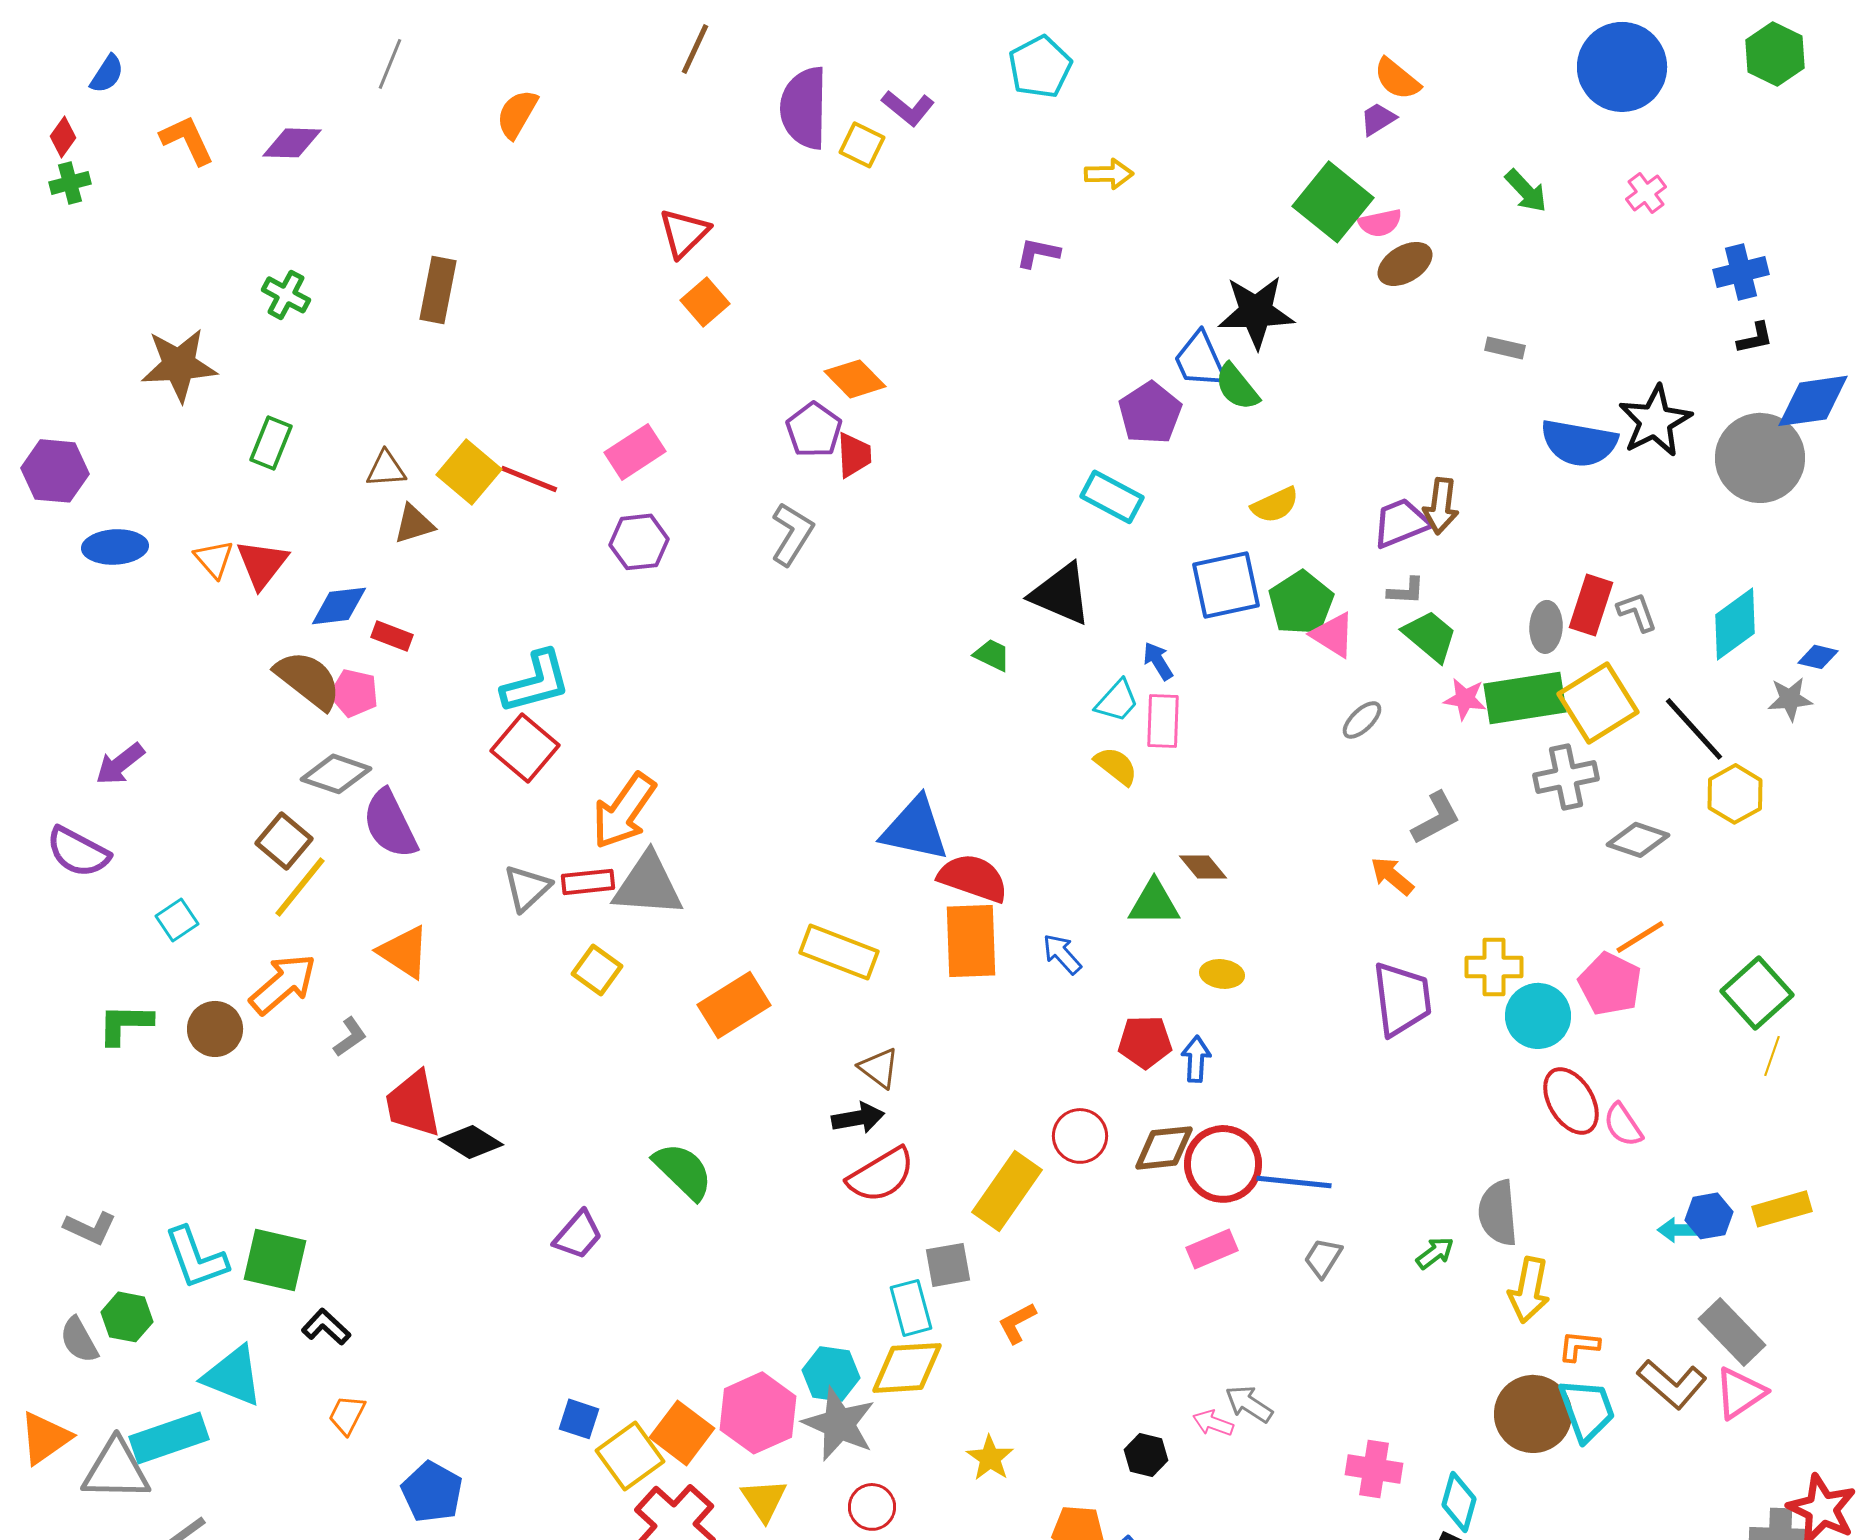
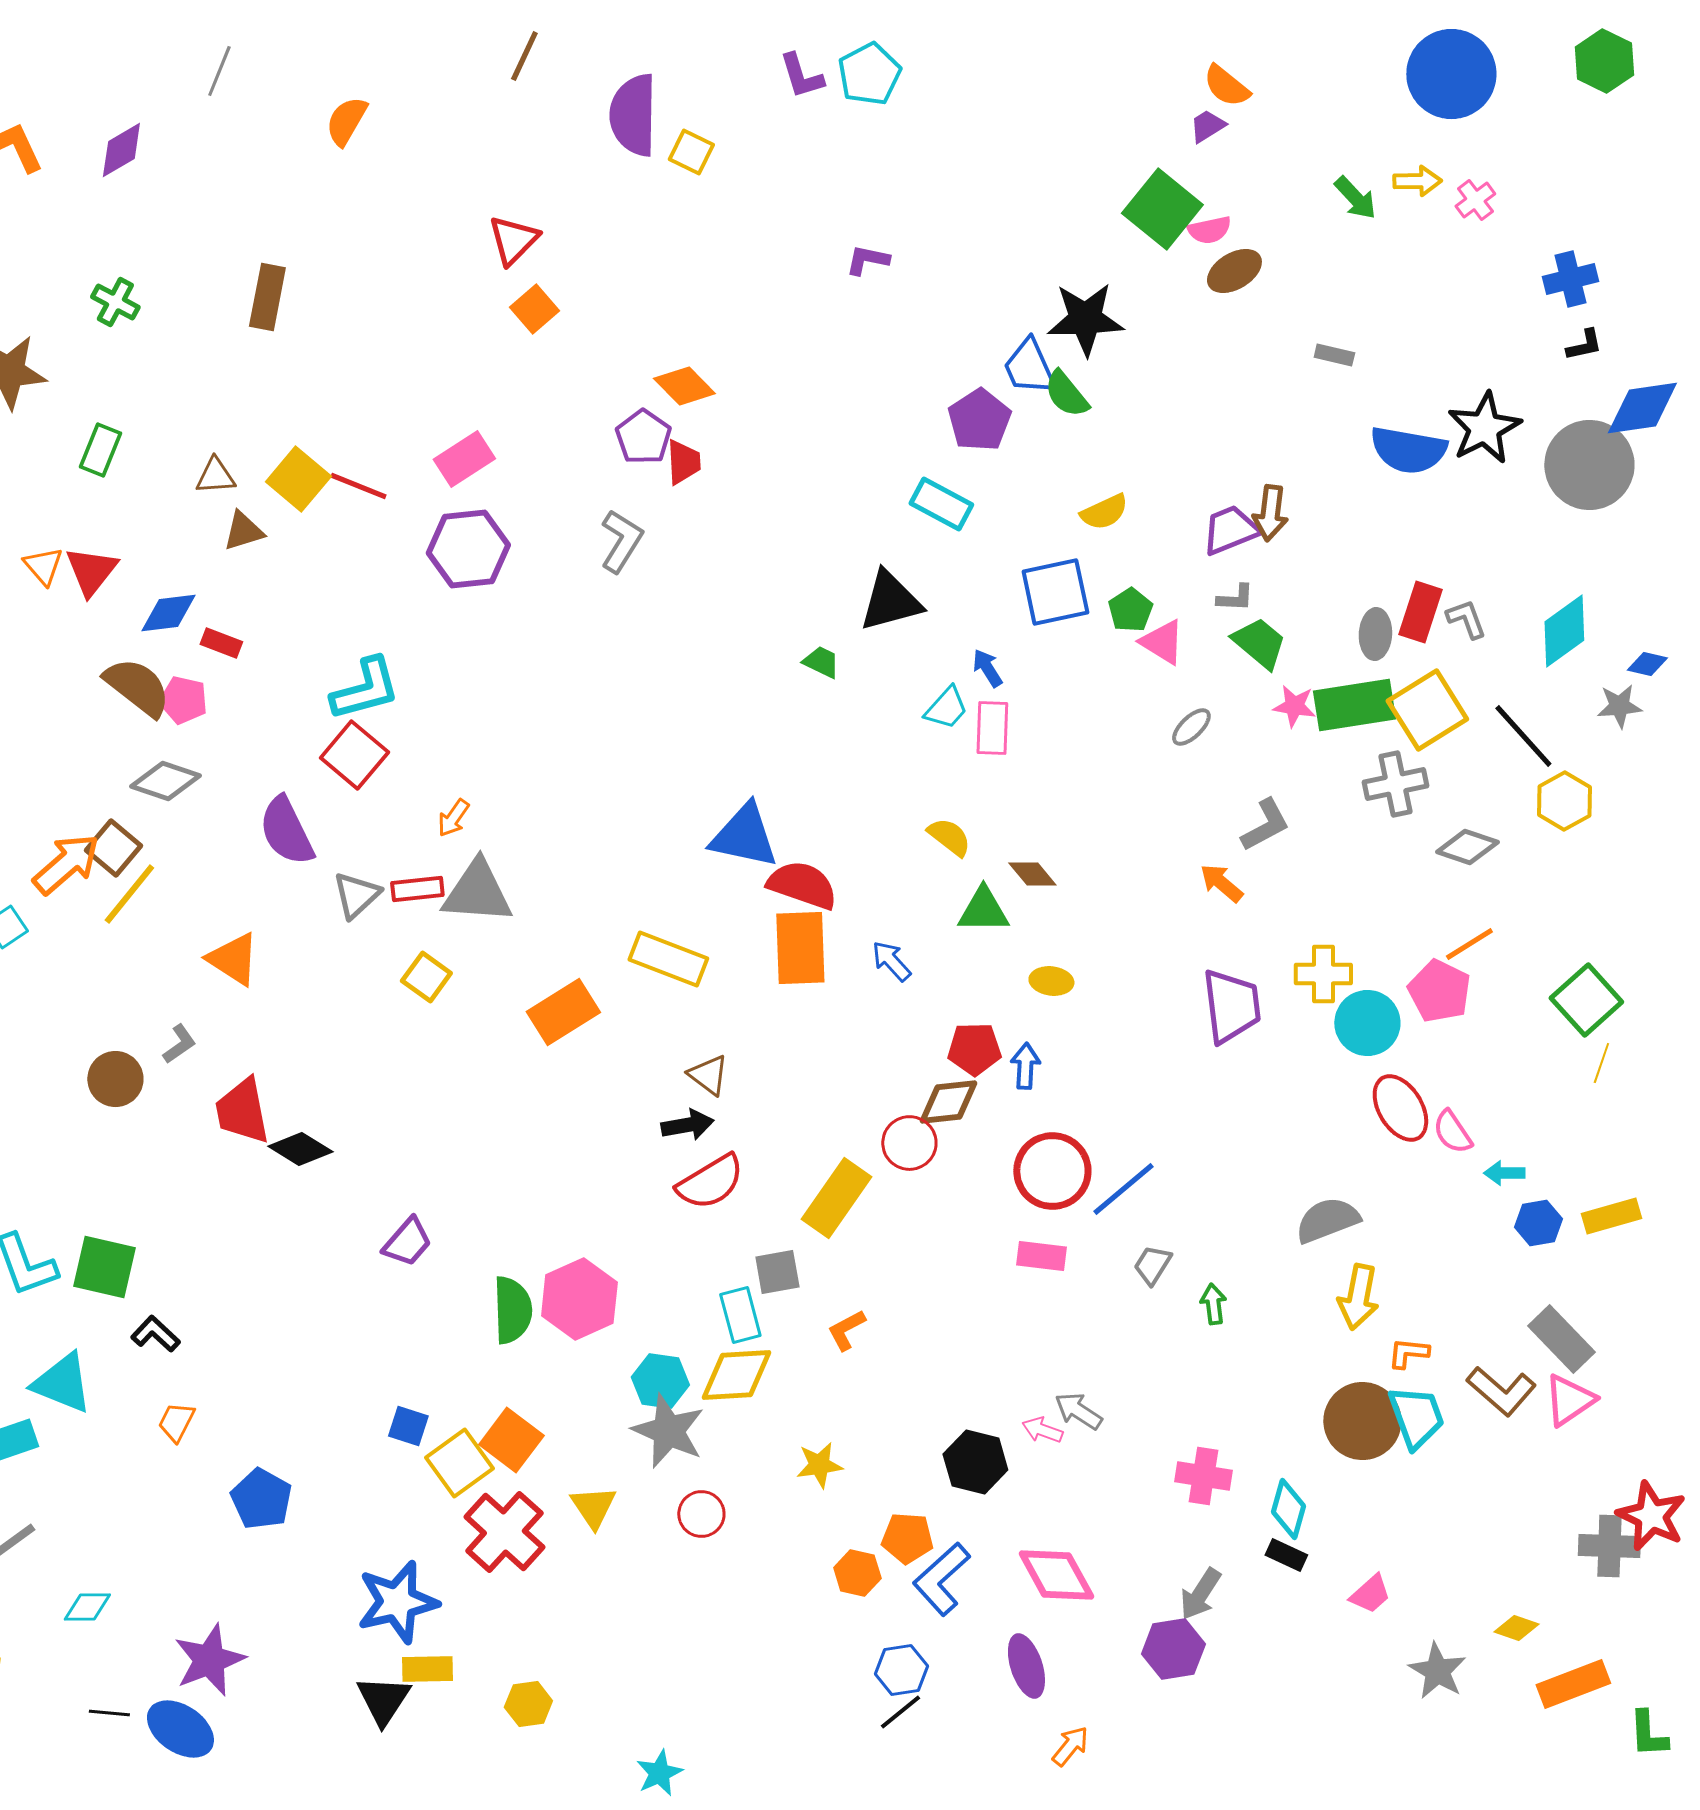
purple L-shape: (908, 108) -> (801, 76), moved, turned 34
purple diamond: (292, 143) -> (121, 150), turned -32
yellow arrow: (1109, 174) -> (1417, 181), moved
purple hexagon: (639, 542) -> (468, 549), size x1.4
black triangle: (1061, 594) -> (890, 601), turned -38
green pentagon: (1301, 603) -> (1130, 610), size x0.7
yellow semicircle: (1116, 766) -> (949, 837), moved
orange arrow: (624, 811) -> (453, 818), size x0.5
purple semicircle: (390, 824) -> (286, 831), moved
orange arrow: (283, 984) -> (66, 864), moved
brown circle: (215, 1029) -> (115, 1079), moved
brown diamond: (1164, 1148) -> (948, 1102), moved
green semicircle: (683, 1171) -> (512, 1310), moved, turned 44
blue line: (1294, 1182) -> (1123, 1189), turned -46
gray semicircle: (1498, 1213) -> (1327, 1220), turned 74
cyan arrow: (1678, 1230) -> (1504, 1173), moved
pink rectangle: (1212, 1249) -> (1041, 1256), turned 30
green arrow: (1435, 1253) -> (1213, 1304), moved, turned -60
pink hexagon: (758, 1413) -> (579, 1299), moved
black hexagon: (1146, 1455) -> (975, 1462), size x1.5
yellow star: (990, 1458) -> (819, 1465), turned 30

